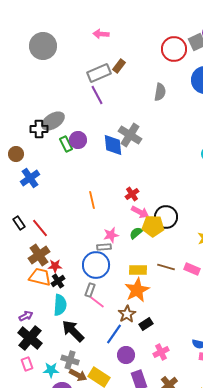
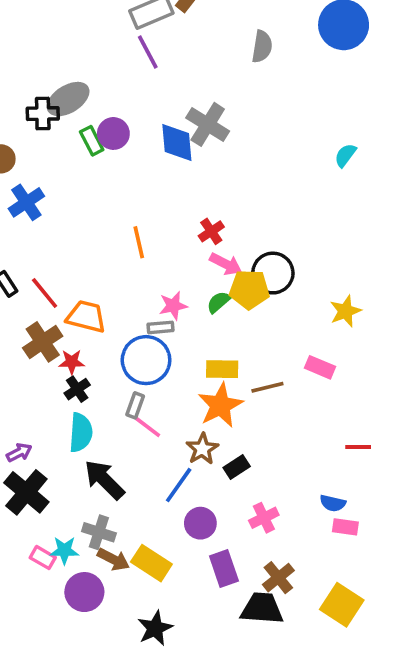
brown line: (166, 267) -> (267, 387), moved, turned -30
orange trapezoid: (40, 277) -> (86, 317), moved
pink rectangle: (27, 364) -> (43, 558), moved, turned -40

